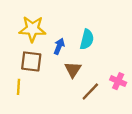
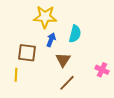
yellow star: (32, 29) -> (45, 17), moved
brown line: (90, 92) -> (67, 83), moved

